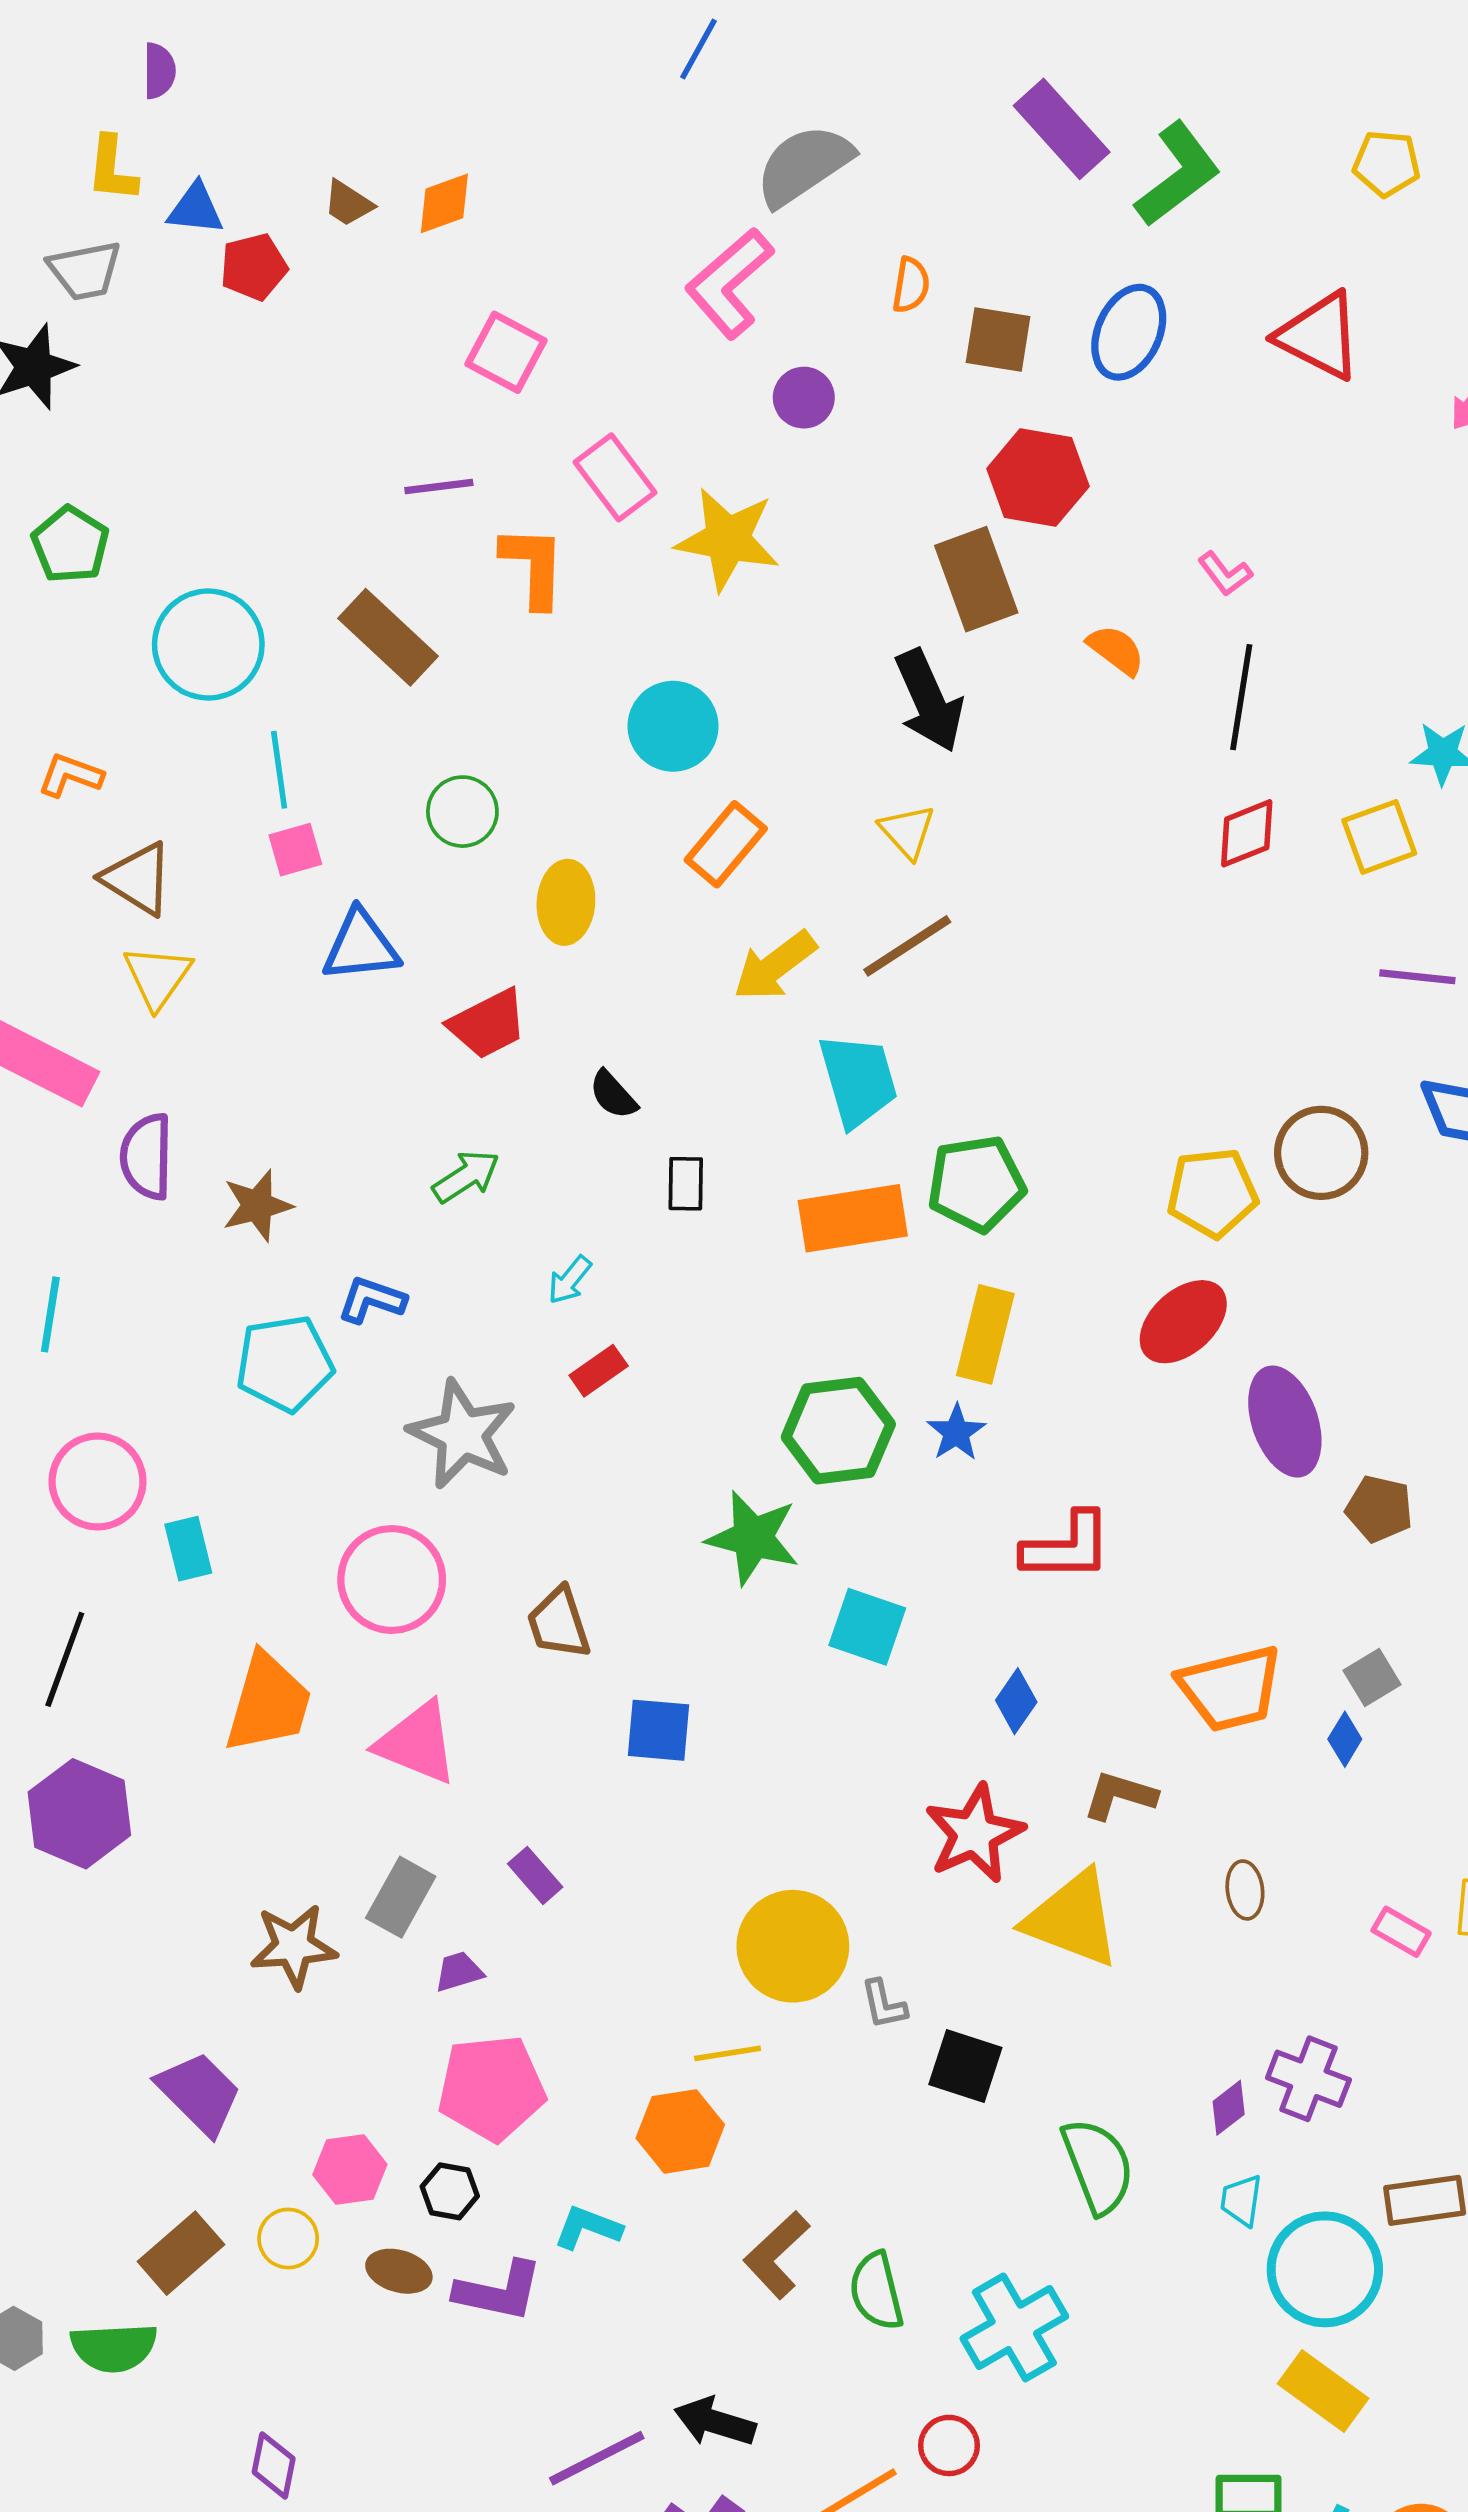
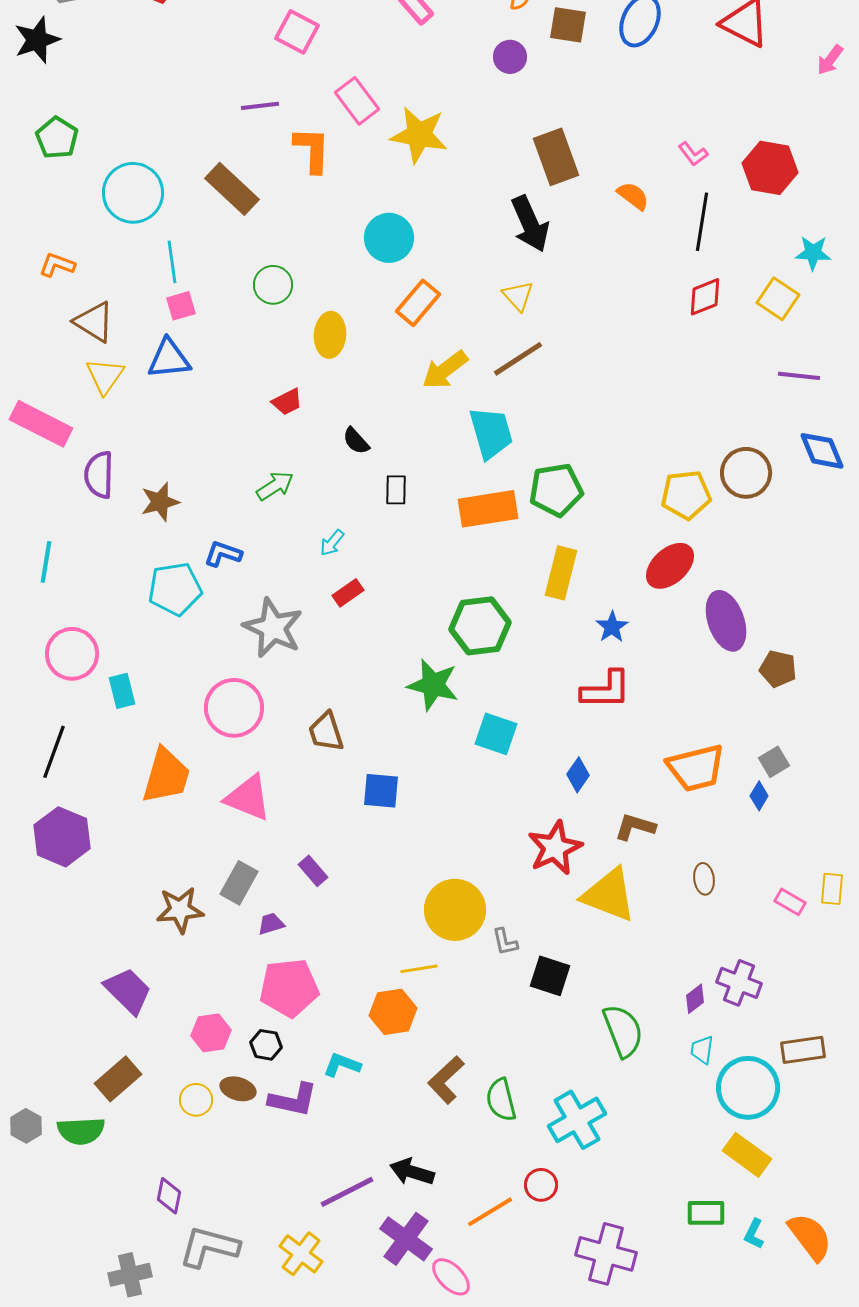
purple circle: (804, 398) -> (510, 57), moved
red hexagon: (1038, 477) -> (770, 168), moved
yellow square: (1379, 837) -> (778, 299), turned -36
blue triangle: (361, 946) -> (169, 359), moved
red trapezoid: (488, 1024) -> (287, 402), size x0.7
blue star: (956, 1432) -> (612, 627), moved
yellow circle: (288, 2239) -> (196, 1100), moved

